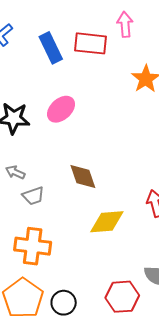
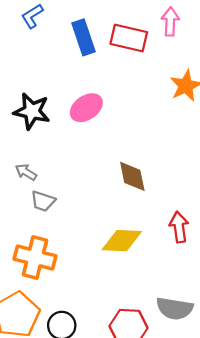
brown diamond: (83, 177) -> (132, 176), moved
gray trapezoid: (33, 196) -> (43, 201), turned 30

